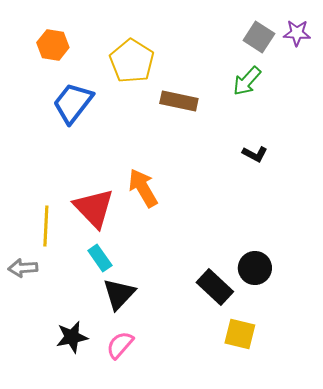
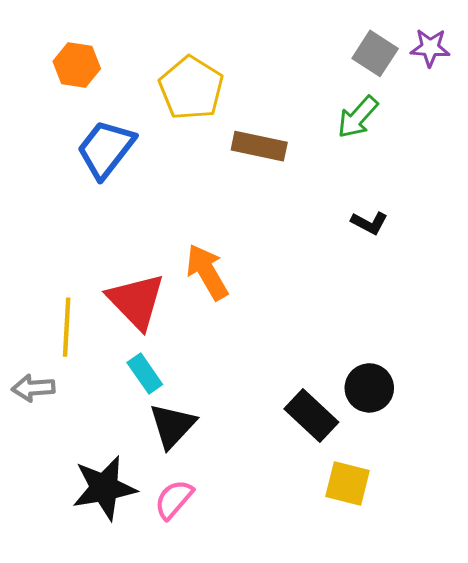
black star: (72, 337) -> (104, 488), size x1.4

